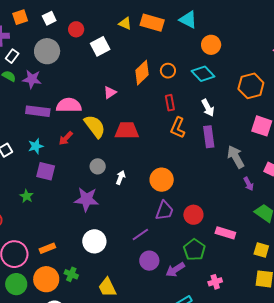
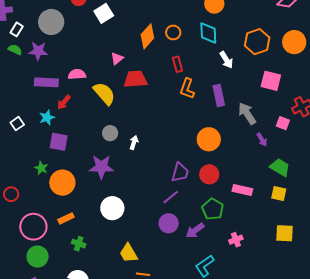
cyan diamond: (203, 74) -> (208, 33), turned 45
pink semicircle: (69, 105) -> (77, 74), size x0.7
white arrow: (208, 108) -> (226, 60), moved
red trapezoid: (127, 130) -> (135, 79), moved
red arrow: (66, 138) -> (64, 102), moved
orange circle: (162, 180) -> (209, 139), moved
purple line: (140, 235) -> (171, 197), moved
yellow square: (261, 250) -> (279, 194), moved
green cross: (71, 274) -> (79, 244), moved
orange circle: (46, 279) -> (62, 183), moved

